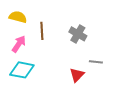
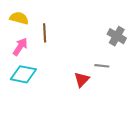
gray cross: (78, 34) -> (117, 36), moved

